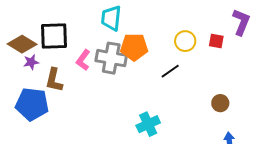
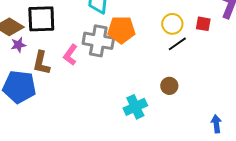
pink L-shape: (83, 60) -> (70, 55), moved
black line: (170, 71) -> (177, 44), moved
brown circle: (220, 103) -> (169, 86), moved

